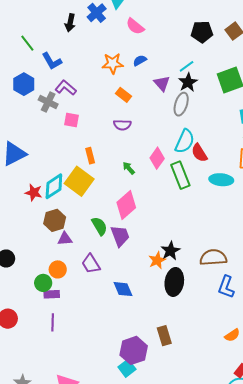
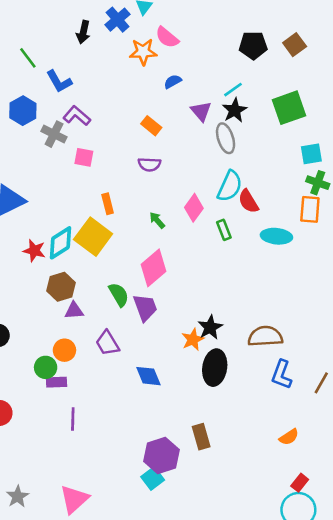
orange star: (113, 63) -> (143, 52), moved
gray ellipse: (181, 104) -> (226, 138), turned -35
green rectangle: (180, 175) -> (224, 230), size x0.6
purple line: (53, 322) -> (73, 419), moved

